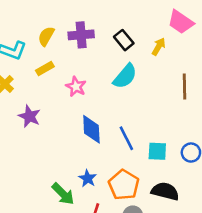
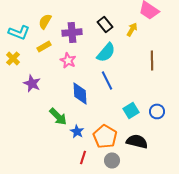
purple cross: (81, 35) -> (72, 32), moved
blue line: (126, 138) -> (107, 80), moved
cyan square: (157, 151) -> (131, 110), turned -35
green arrow: (63, 194) -> (58, 116), moved

